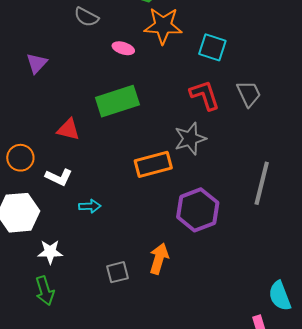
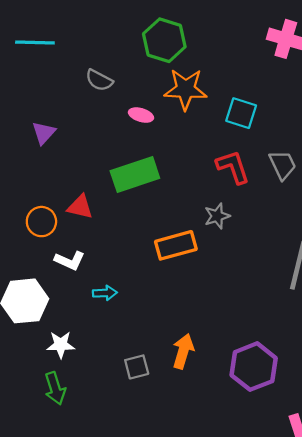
gray star: (190, 139) -> (217, 216), size x0.7
orange circle: (20, 158) -> (41, 222), moved
purple hexagon: (198, 210) -> (254, 367), moved

